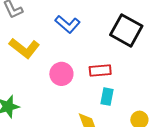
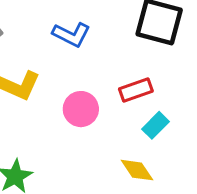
cyan rectangle: (107, 97) -> (156, 125), turned 48

